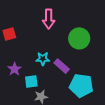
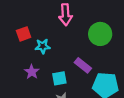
cyan star: (43, 59) -> (43, 46), moved
cyan square: (31, 81) -> (59, 78), moved

